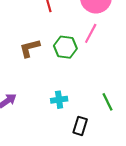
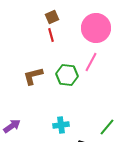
green line: (107, 102) -> (107, 127), turned 66

